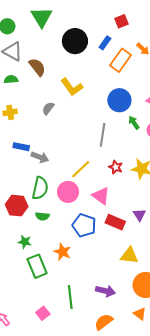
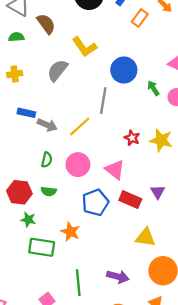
orange rectangle: (120, 60) -> (140, 18), size x0.7
blue circle: (119, 100) -> (124, 70), moved
gray semicircle: (48, 108) -> (58, 70), size x1.5
gray line: (103, 135) -> (103, 101), moved
yellow line: (81, 169) -> (80, 126), moved
green semicircle: (40, 188) -> (47, 160), size x0.6
red hexagon: (17, 206) -> (19, 192), moved
blue pentagon: (84, 225) -> (95, 202), turned 30
green rectangle: (37, 266) -> (42, 247), turned -60

